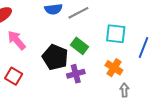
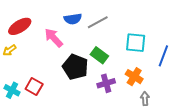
pink arrow: (17, 40) -> (54, 38), moved
purple cross: (76, 74) -> (106, 83), moved

